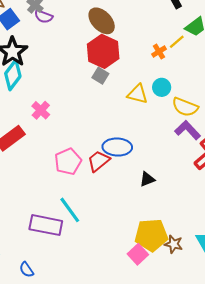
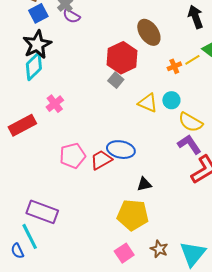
brown ellipse: (102, 21) -> (149, 32), moved
cyan line: (70, 210) -> (30, 236), moved
yellow pentagon: (151, 235) -> (133, 215), moved

